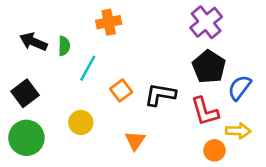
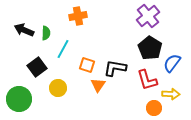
orange square: (121, 90) -> (87, 65), turned -35
black square: (25, 93) -> (37, 67), moved
orange triangle: (135, 141) -> (98, 85), moved

